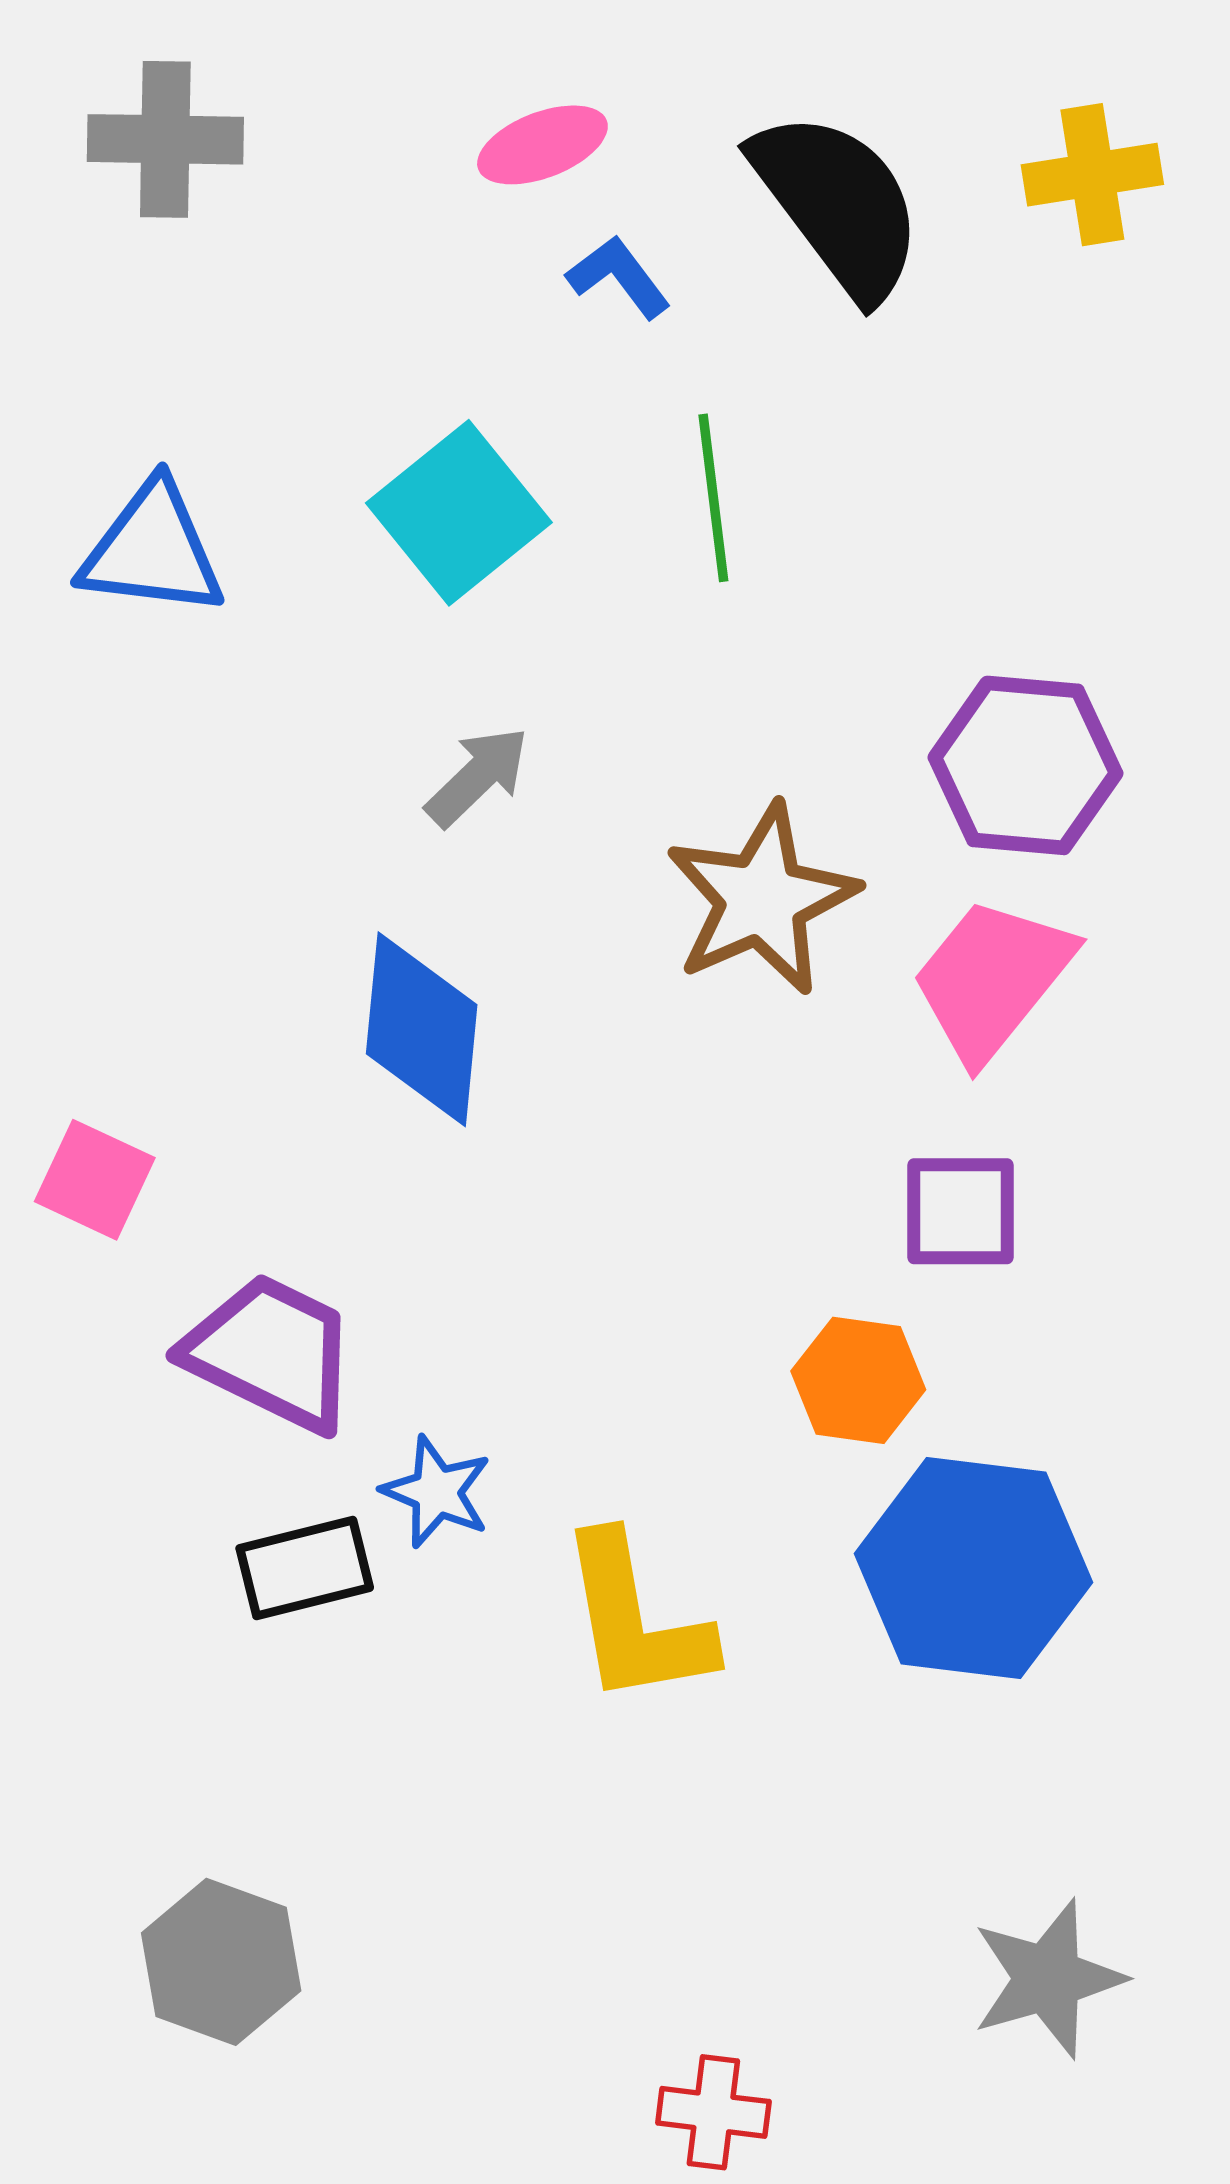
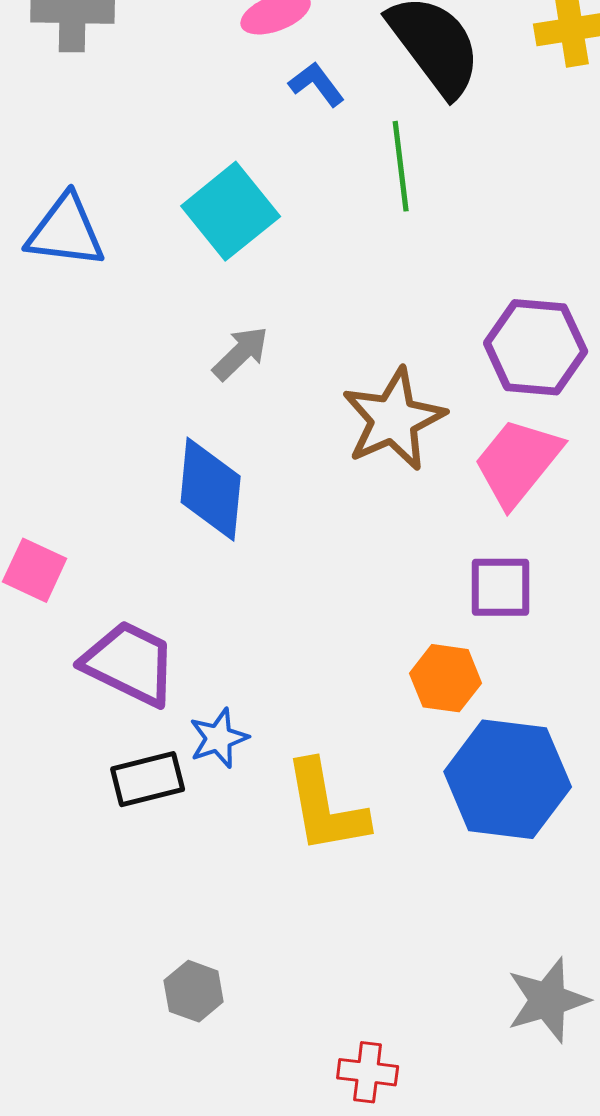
green line: (713, 498) -> (401, 166), moved
blue star: (437, 1492) -> (219, 738), turned 30
gray hexagon: (221, 1962) -> (194, 991), moved, size x0.7

